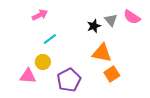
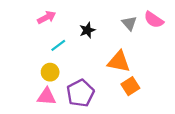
black star: (94, 26) -> (87, 30), moved
pink triangle: (28, 76) -> (47, 97), moved

